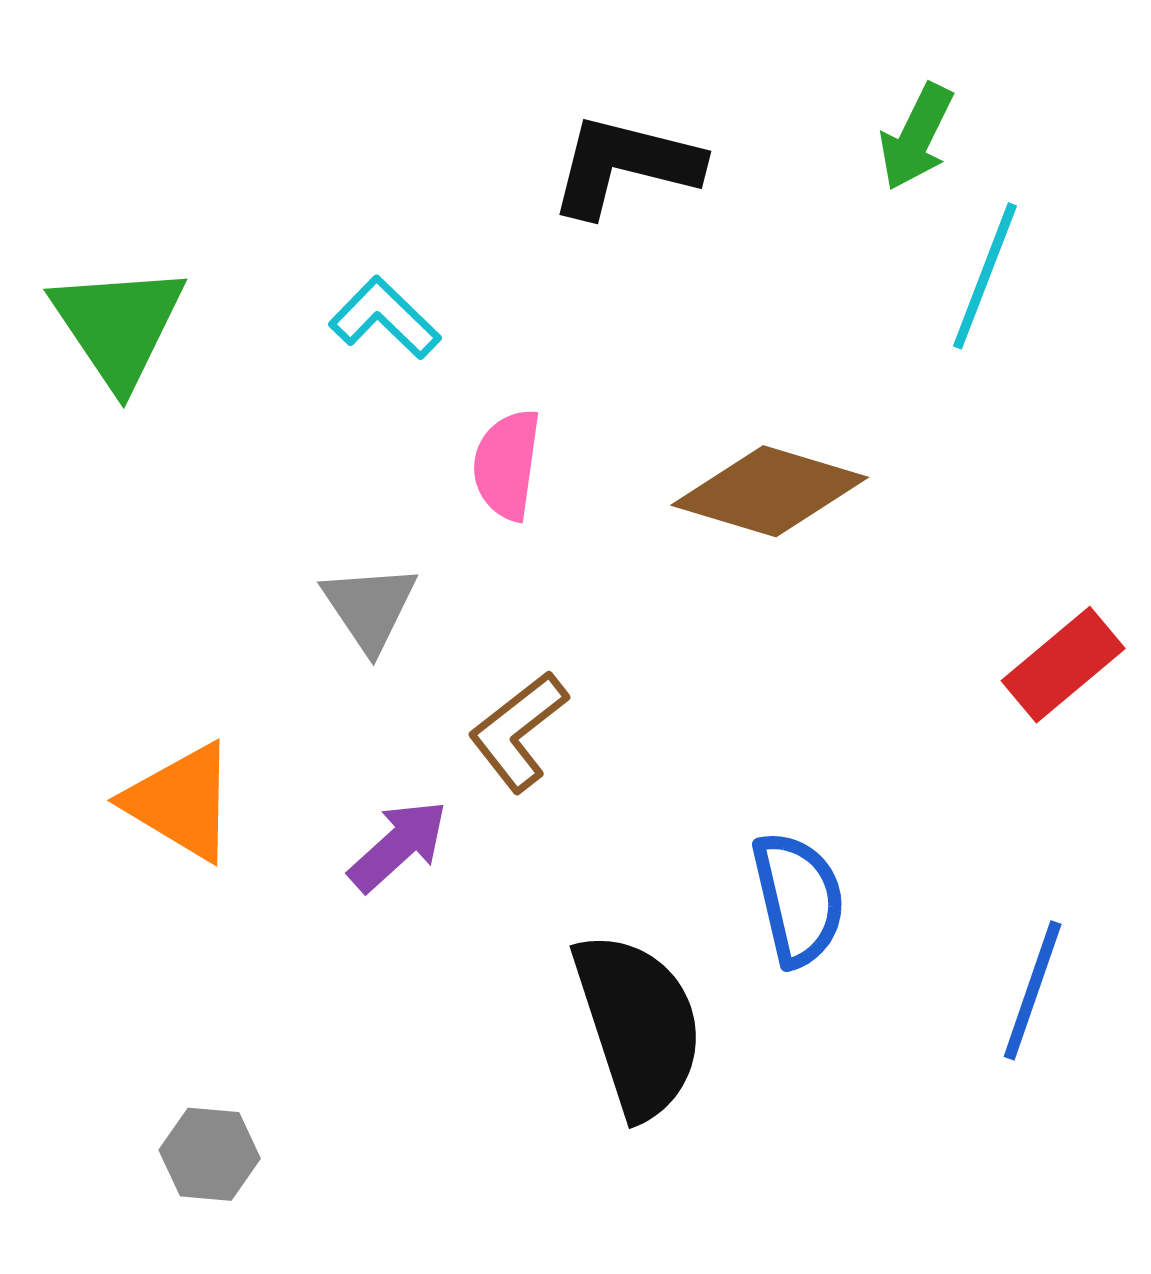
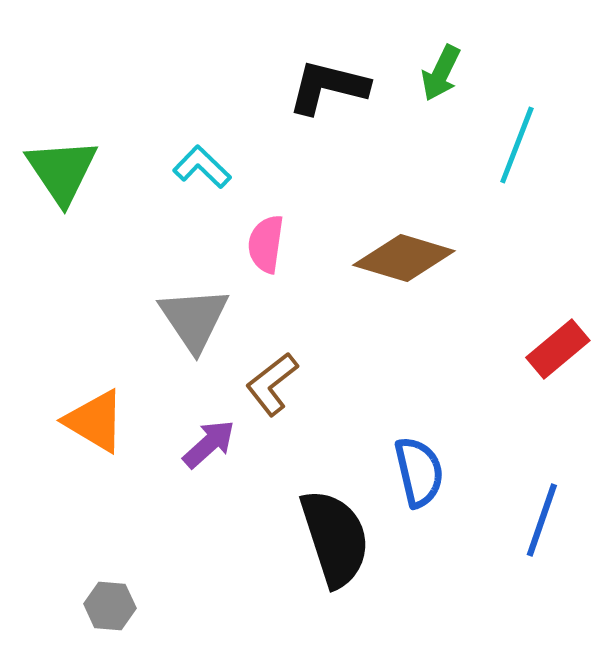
green arrow: (916, 137) -> (441, 73), moved
gray triangle: (370, 607) -> (194, 319), size x1.4

